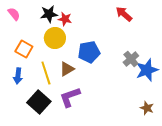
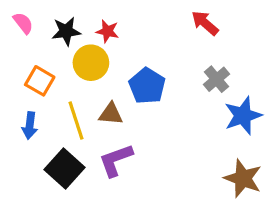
black star: (49, 14) -> (66, 31), moved
blue pentagon: (89, 52) -> (147, 86), turned -30
gray cross: (131, 59) -> (217, 79), moved
brown triangle: (67, 69) -> (111, 114), turned 35
brown star: (147, 108) -> (243, 178), size x1.6

